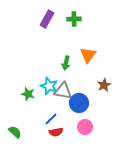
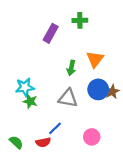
purple rectangle: (47, 19) -> (51, 33), moved
cyan star: (49, 86) -> (25, 87), moved, turned -30
blue circle: (79, 103) -> (98, 89), moved
red semicircle: (56, 132) -> (43, 142), moved

